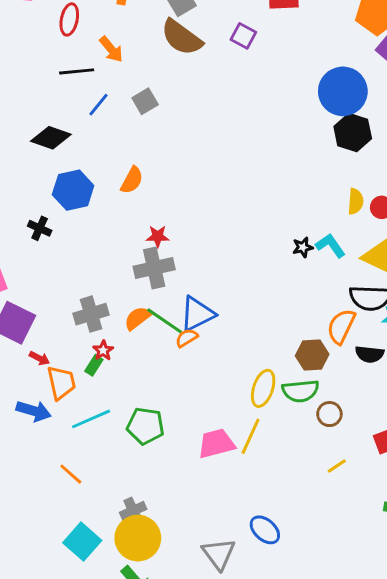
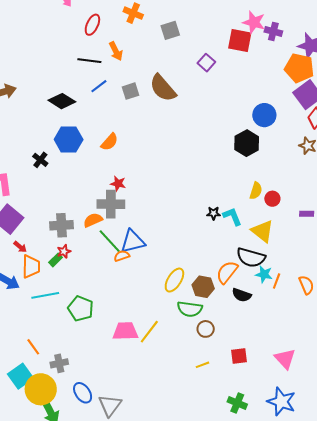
brown semicircle: (182, 37) -> (163, 88), moved
blue circle: (343, 91) -> (264, 115), size x0.7
black hexagon: (353, 133) -> (247, 143), moved
orange semicircle: (138, 318) -> (93, 220), moved
yellow ellipse: (263, 388) -> (174, 280), moved
orange line: (71, 474) -> (33, 347), moved
blue ellipse: (265, 530) -> (83, 393), moved
yellow circle: (138, 538) -> (41, 389), moved

